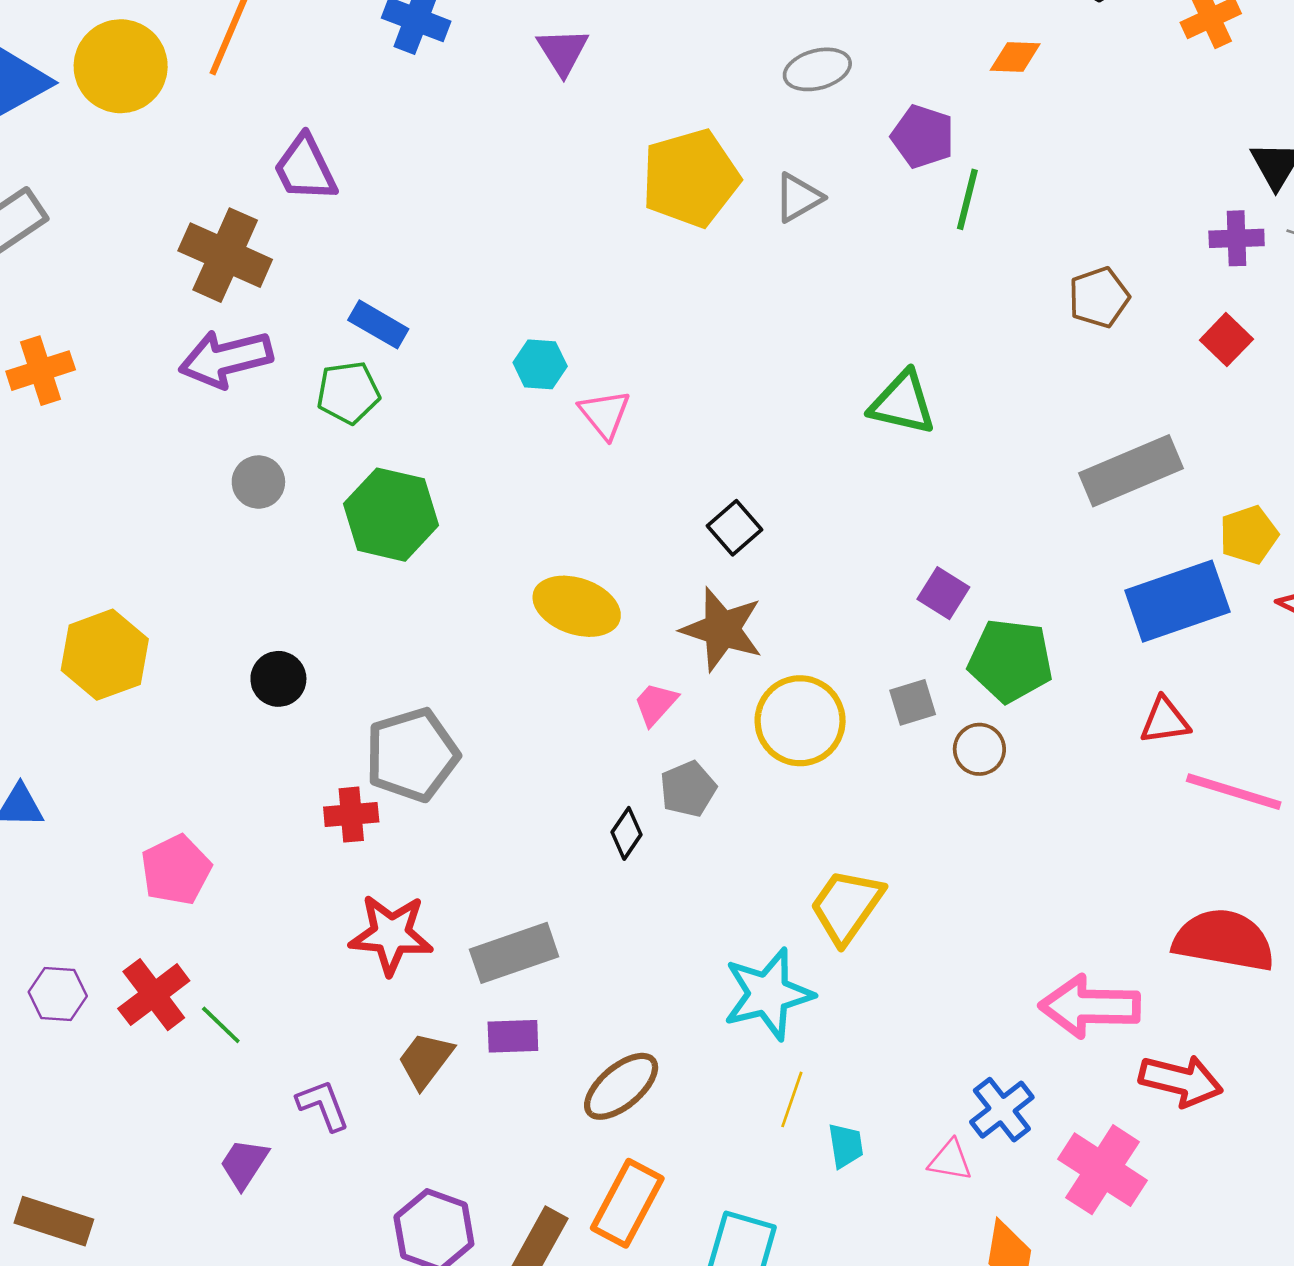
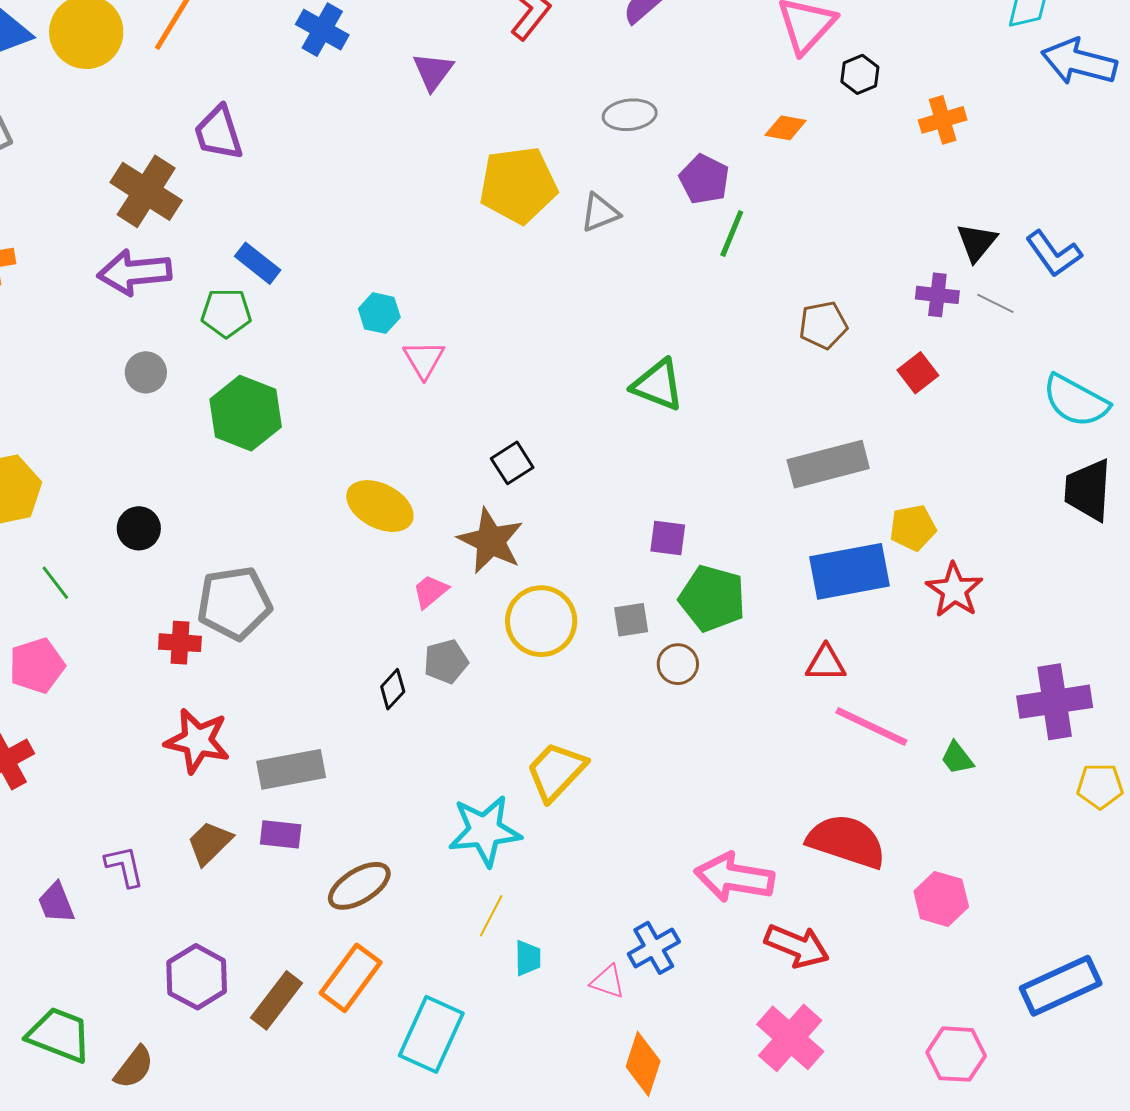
purple square: (943, 593) -> (668, 538), turned -33
green line: (221, 1025) -> (55, 583), moved
purple trapezoid: (244, 1164) -> (56, 903), turned -63
pink cross: (1102, 1170) -> (790, 1038), moved

